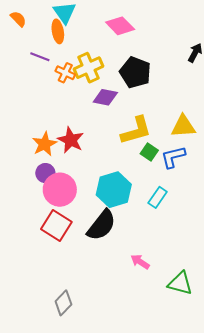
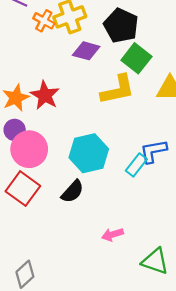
green square: (149, 152) -> (136, 58), moved, size x1.5
blue L-shape: (173, 157) -> (153, 151), moved
black semicircle: (101, 225) -> (73, 192), size x0.7
pink arrow: (140, 262) -> (112, 235), turned -54

